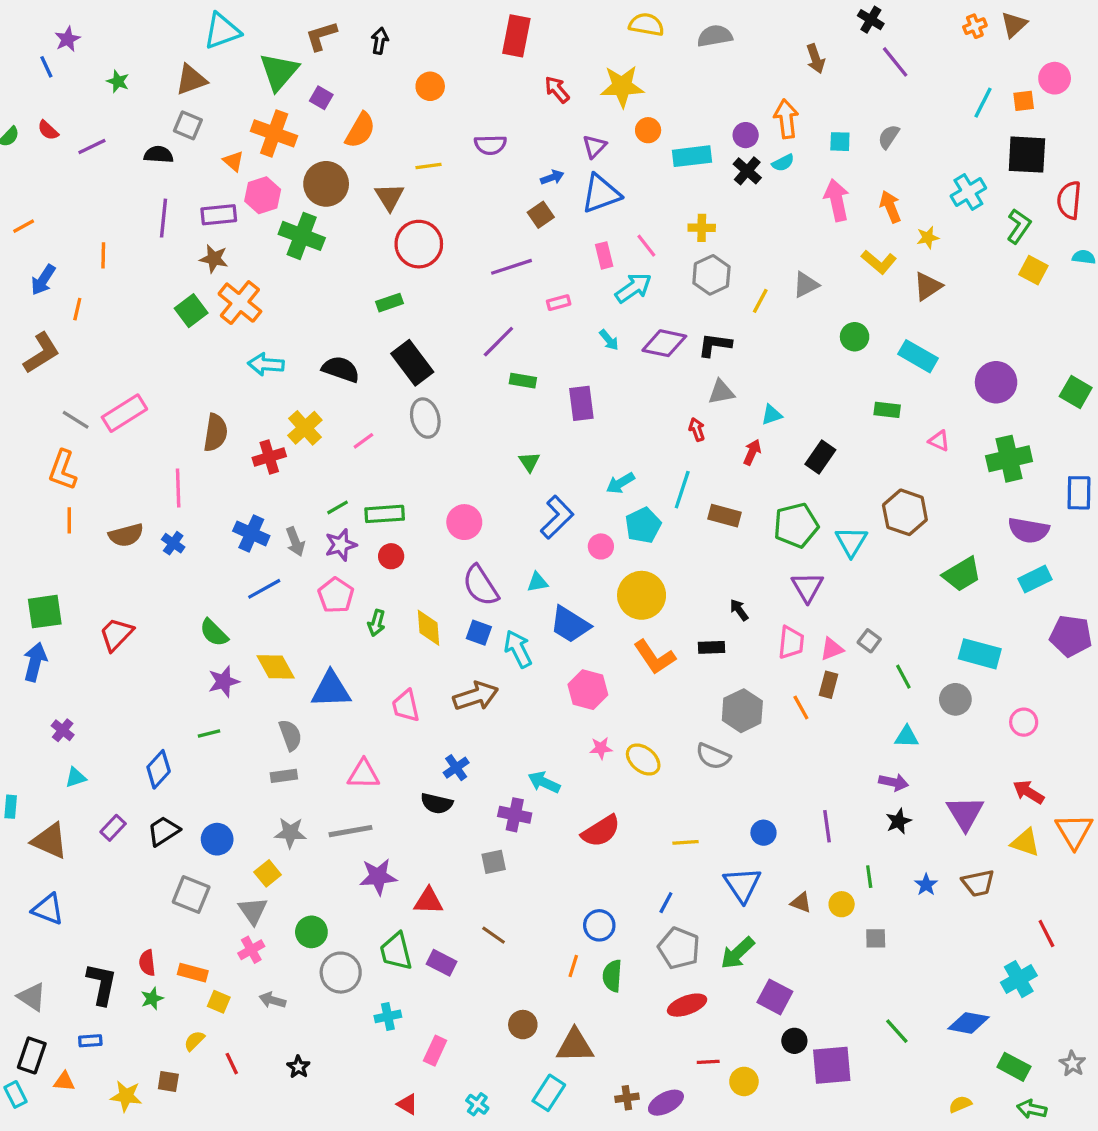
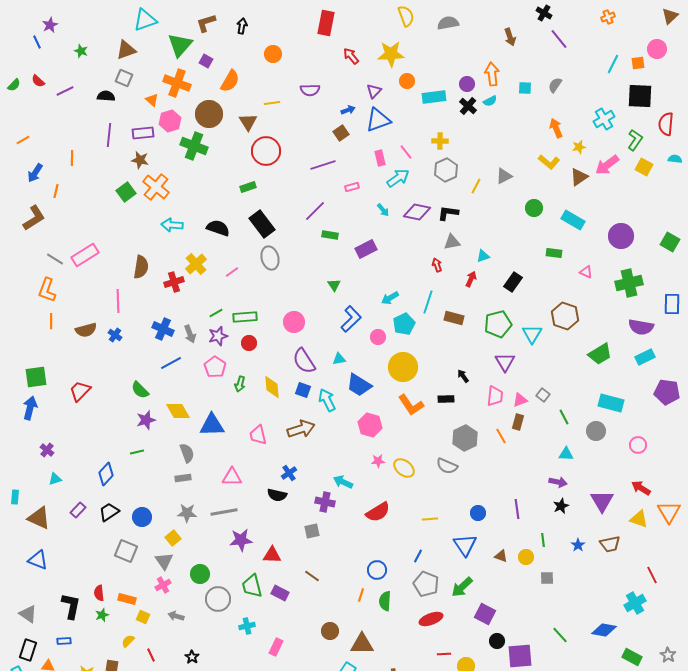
yellow semicircle: (646, 25) -> (406, 16), turned 60
brown triangle: (1014, 25) -> (670, 16), moved
pink arrow: (837, 200) -> (607, 165), moved, turned -115
purple rectangle: (581, 403) -> (366, 249), turned 70

